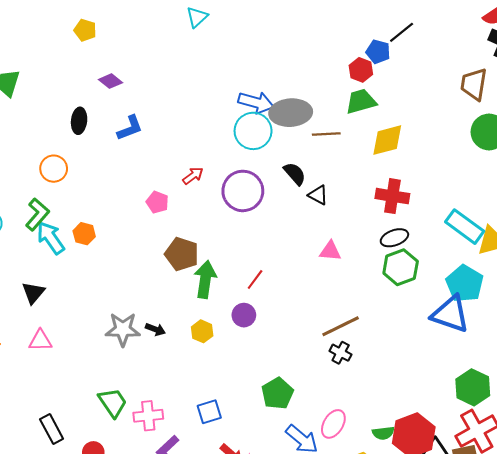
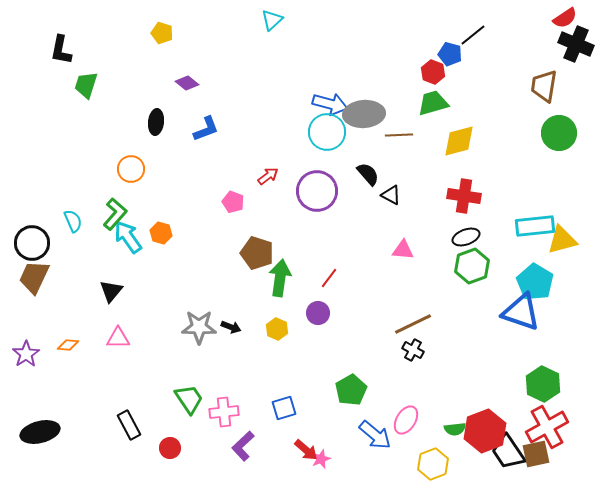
cyan rectangle: (465, 227) -> (535, 226), turned -42

